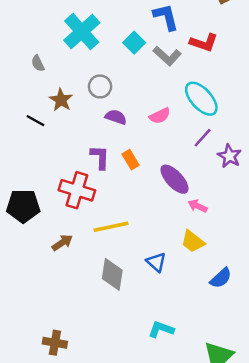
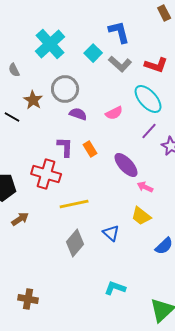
red L-shape: (204, 43) -> (156, 65), moved
gray circle: (100, 86) -> (65, 89), size x1.4
brown arrow: (62, 243) -> (20, 219), moved
gray diamond: (112, 274) -> (75, 243), turned 32

